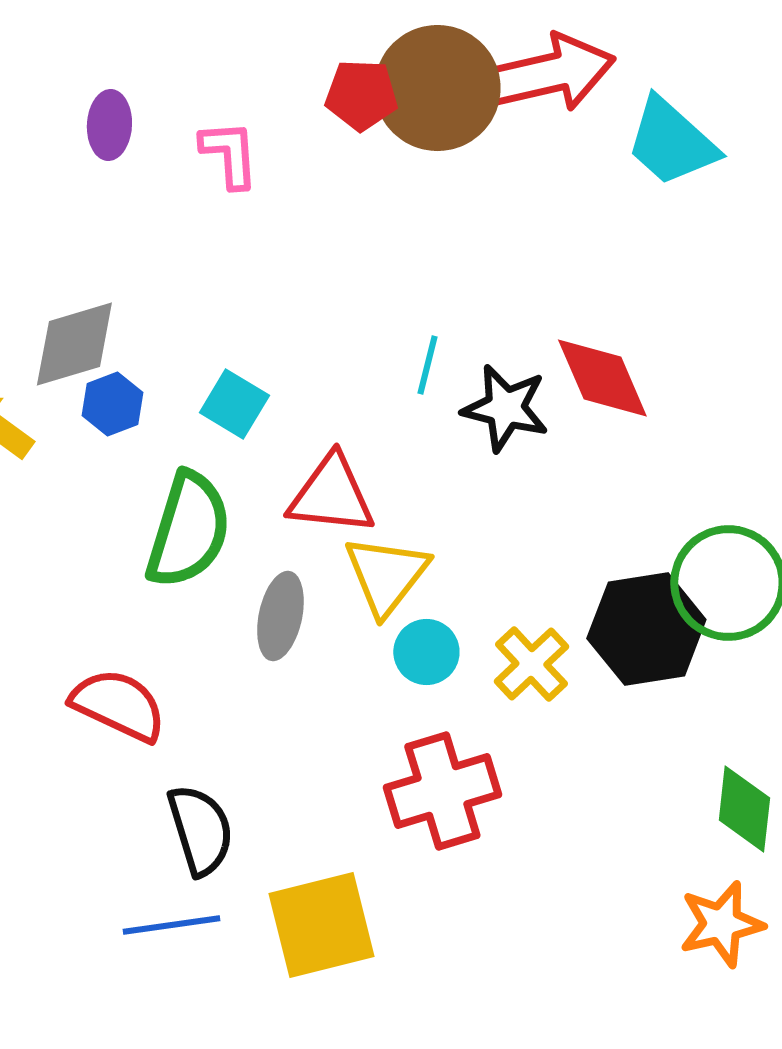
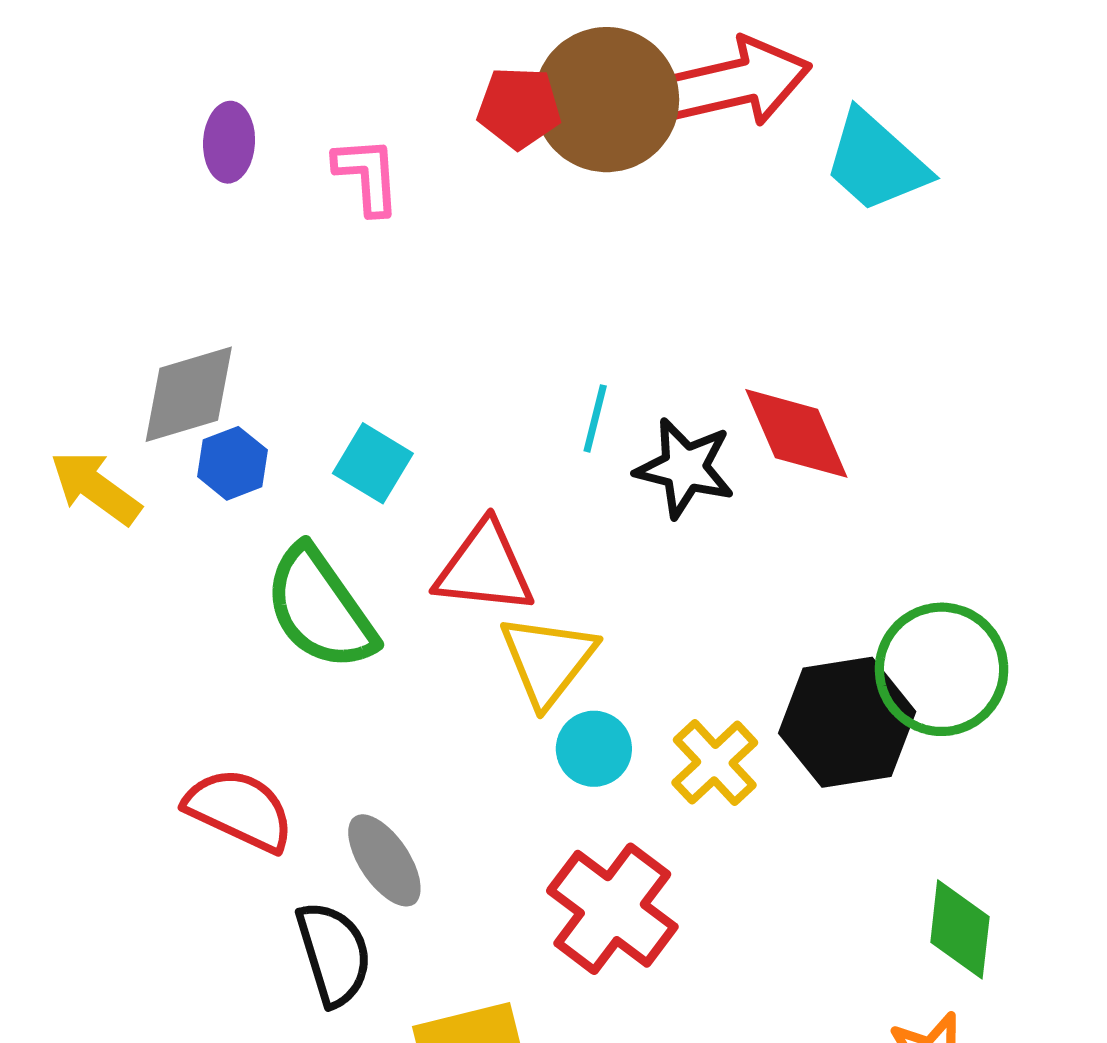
green semicircle: (188, 530) -> (320, 608), turned 128
gray ellipse: (280, 616) -> (384, 860), moved, turned -46
red cross: (442, 791) -> (612, 909), turned -36

